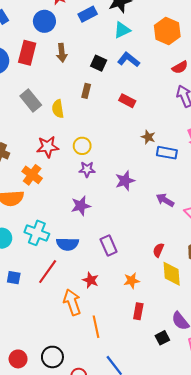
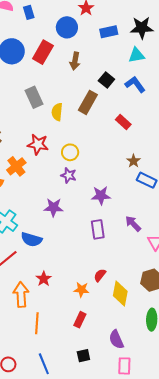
brown rectangle: (86, 91) -> (88, 102), size x1.6
purple rectangle: (109, 246) -> (98, 229), moved
red semicircle: (158, 250) -> (100, 275), moved
black square: (162, 338) -> (83, 356), moved

